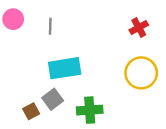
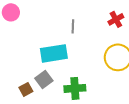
gray line: (50, 26) -> (73, 26), moved

